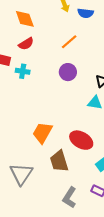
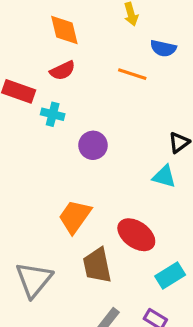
blue semicircle: (86, 13) -> (163, 48), moved
orange line: (69, 42) -> (132, 74), turned 54
purple circle: (68, 72) -> (93, 145), moved

